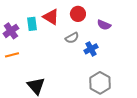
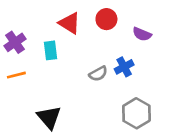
cyan rectangle: (32, 24) -> (50, 50), moved
gray semicircle: (72, 38) -> (98, 74), moved

